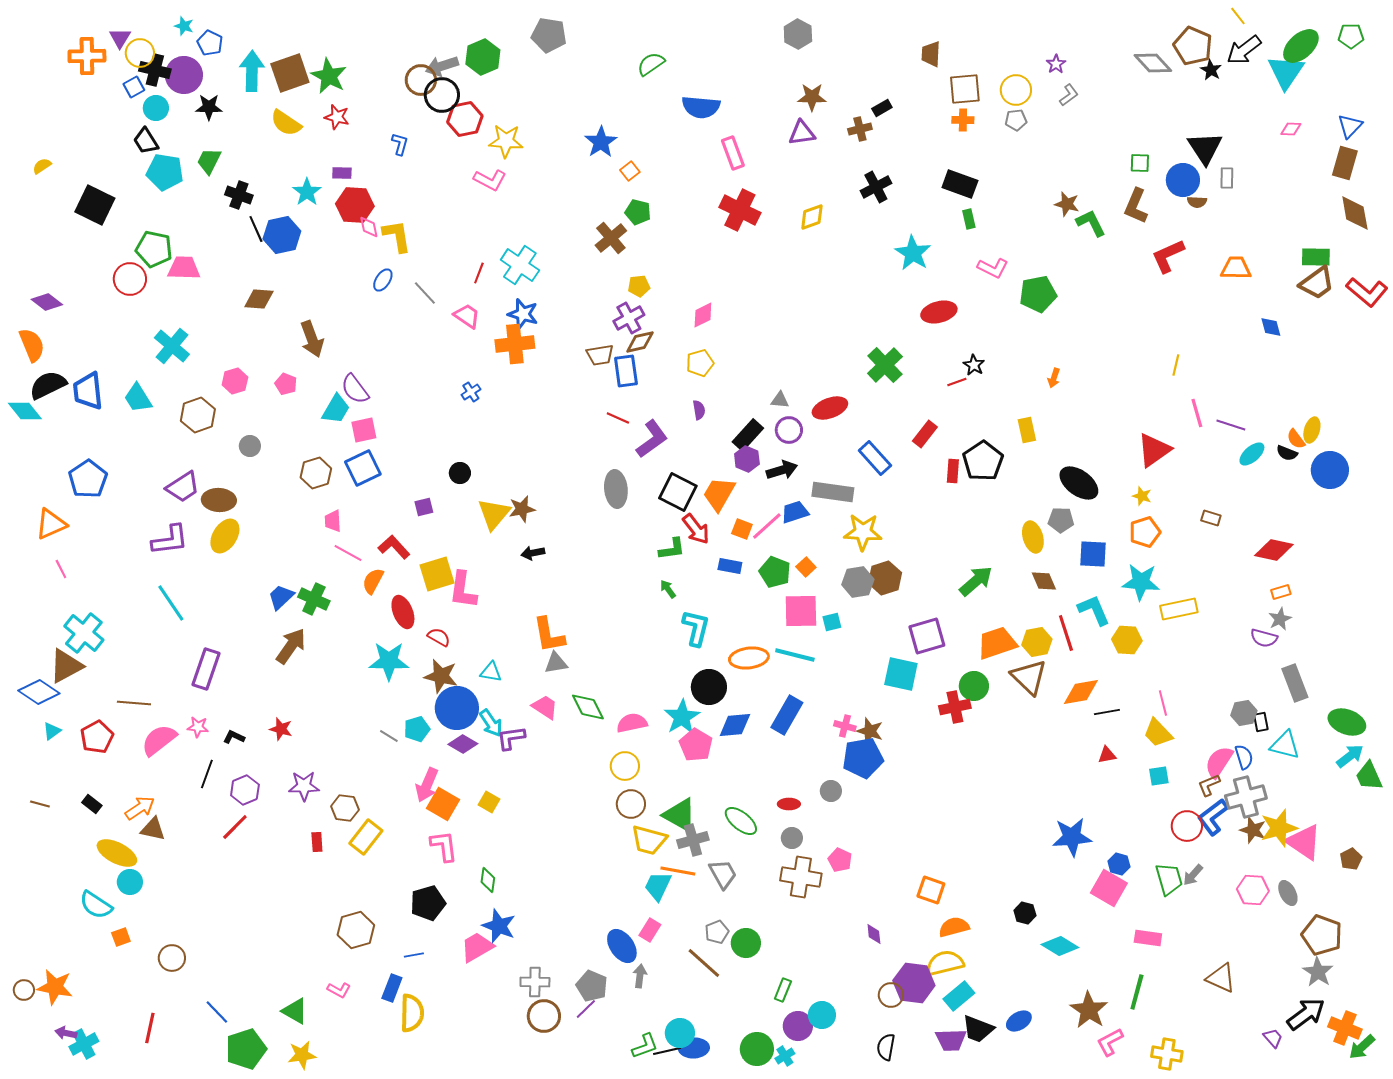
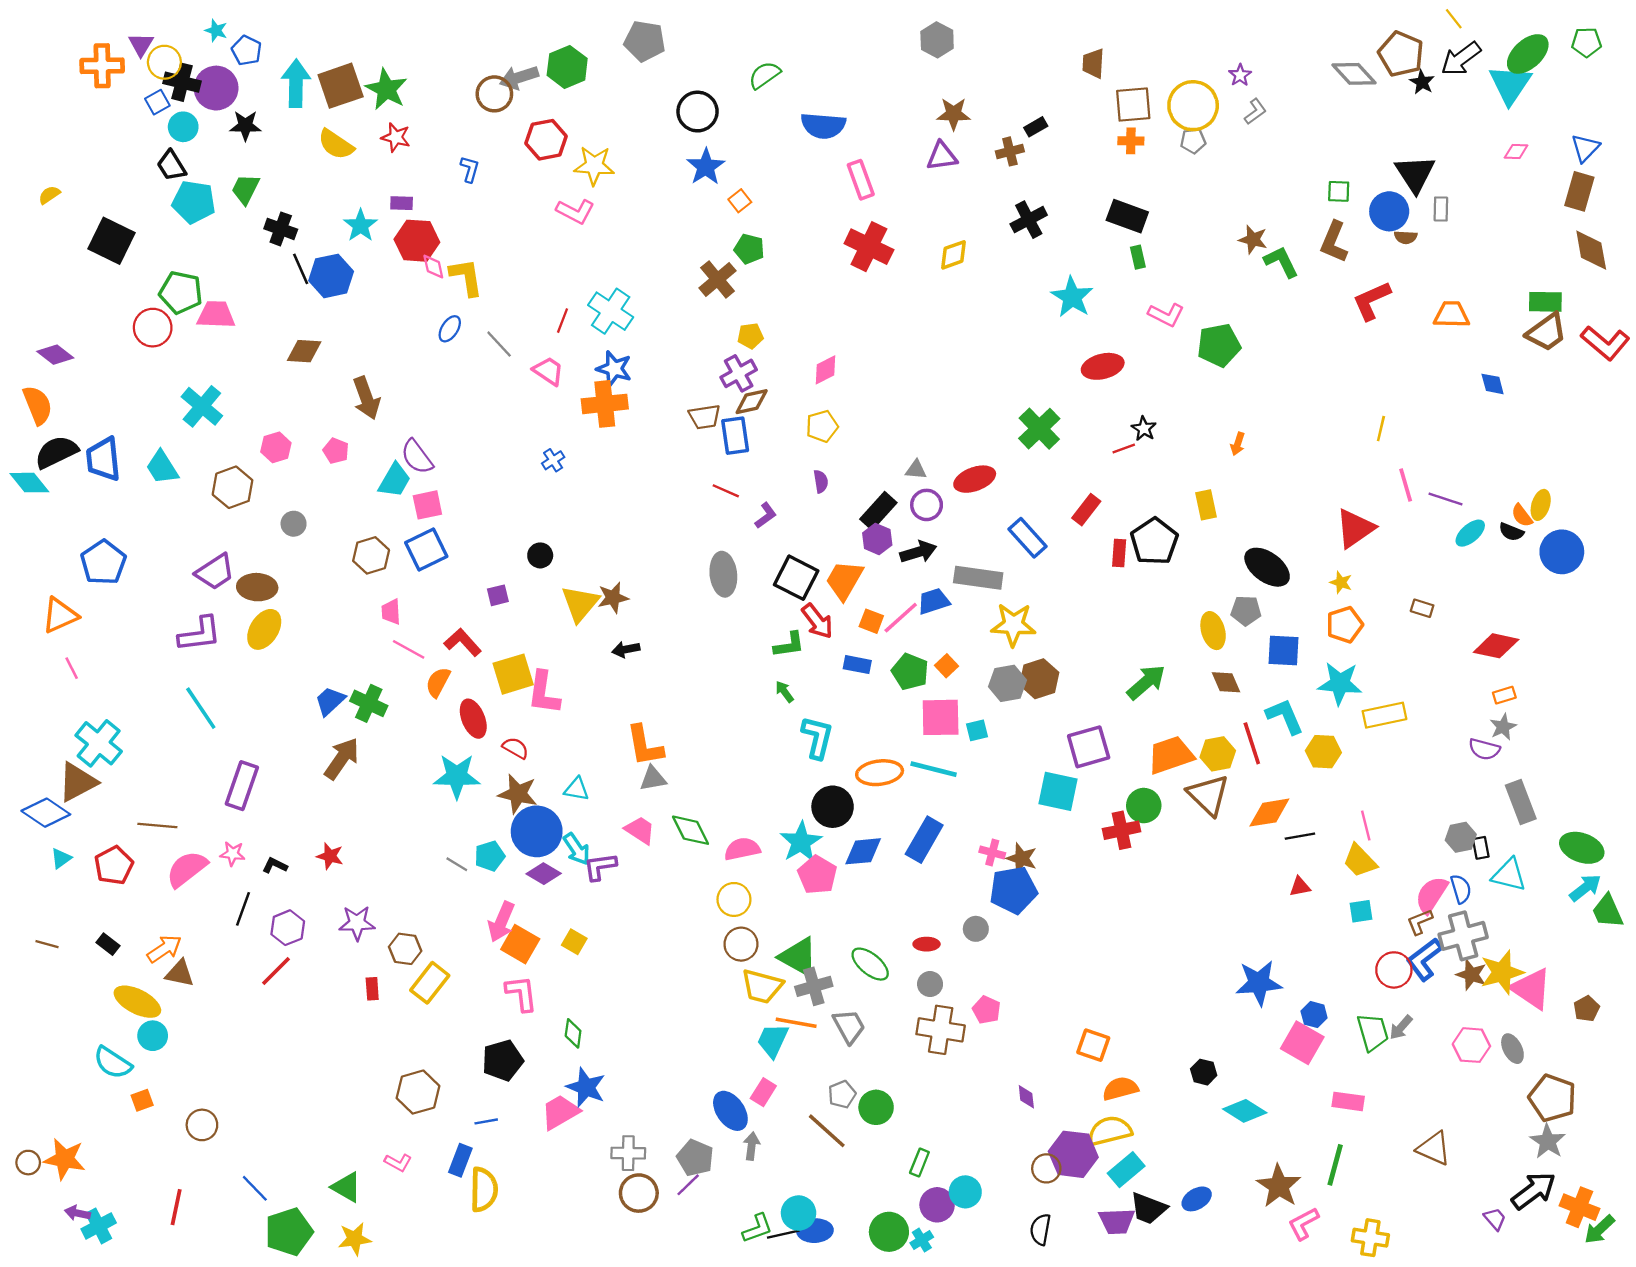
yellow circle: (1016, 90) -> (1193, 106), size x1.4
black circle: (442, 95) -> (698, 112), moved
purple L-shape: (652, 439) -> (766, 515), size x0.6

